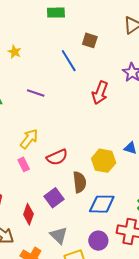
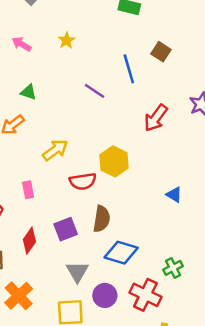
purple line: (36, 93) -> (95, 91), moved
yellow hexagon: (104, 161) -> (114, 161), moved
pink rectangle: (24, 164) -> (28, 190), moved
gray triangle: (59, 235) -> (77, 272), moved

